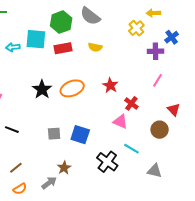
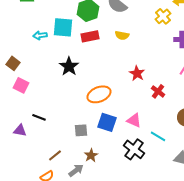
orange ellipse: (72, 88) -> (99, 94), moved
black star: (42, 89) -> (69, 66), moved
pink triangle: (120, 122) -> (134, 120), moved
gray square: (54, 134) -> (81, 130), moved
brown line: (16, 168) -> (55, 155), moved

